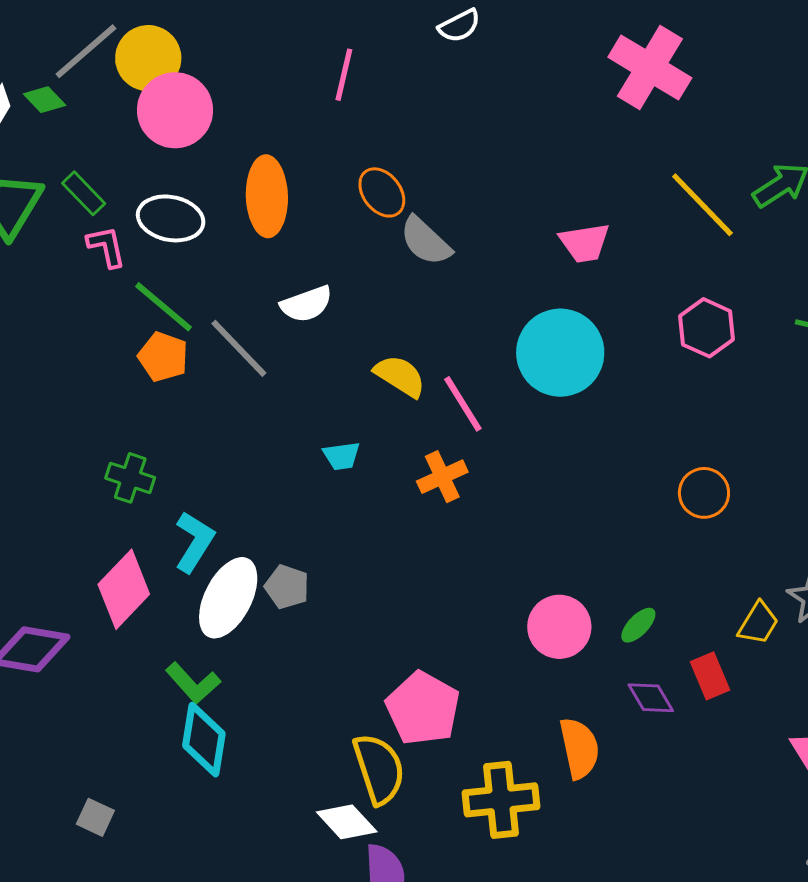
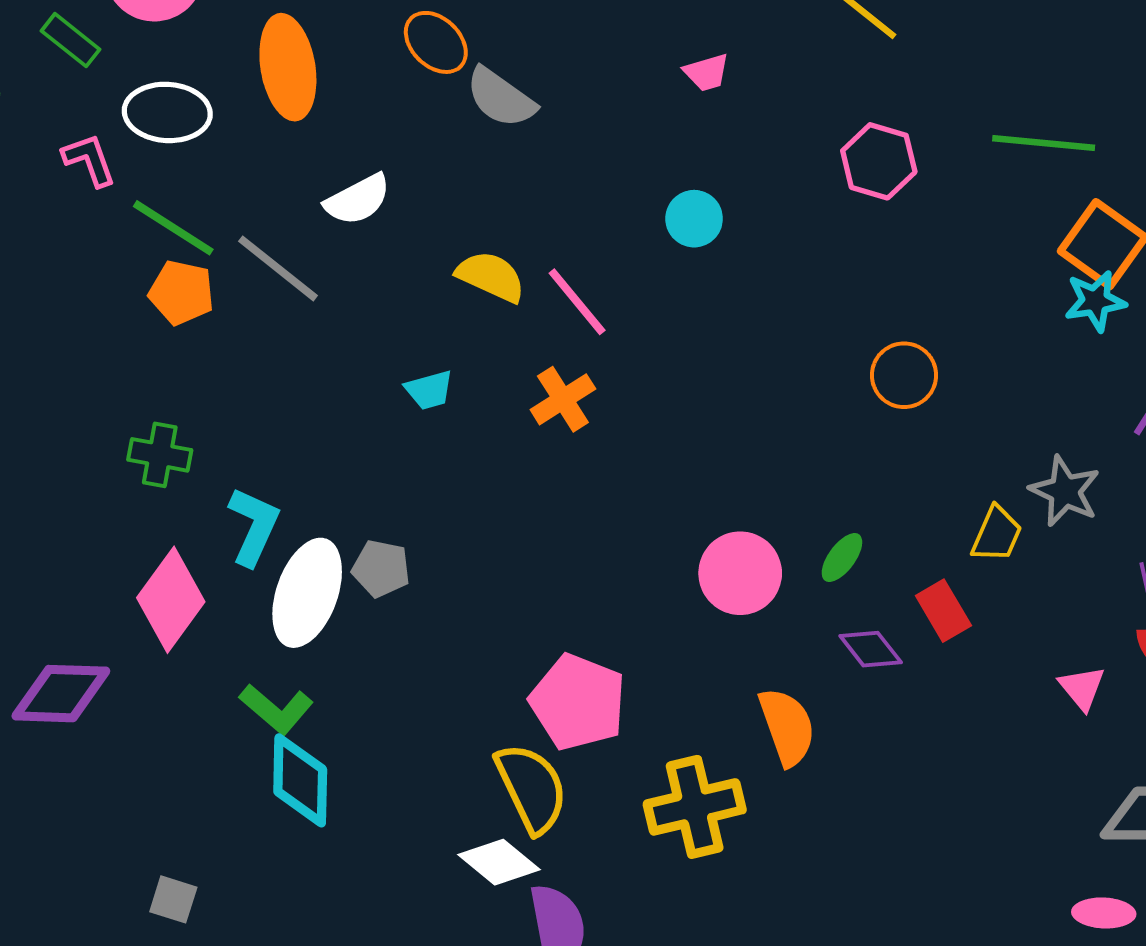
green rectangle: (84, 193) -> (71, 40), moved
pink trapezoid: (585, 243) -> (707, 72), size x0.7
cyan circle: (560, 353) -> (694, 219), size x0.5

